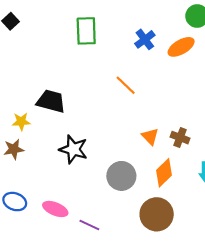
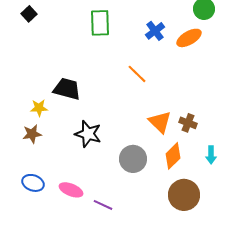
orange triangle: (150, 136) -> (160, 122), size x1.4
brown circle: (157, 214) -> (184, 195), moved

